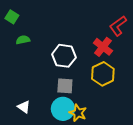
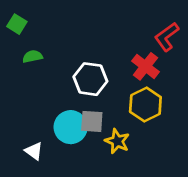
cyan circle: (63, 109) -> (71, 127), moved
yellow star: (78, 113) -> (117, 141), moved

